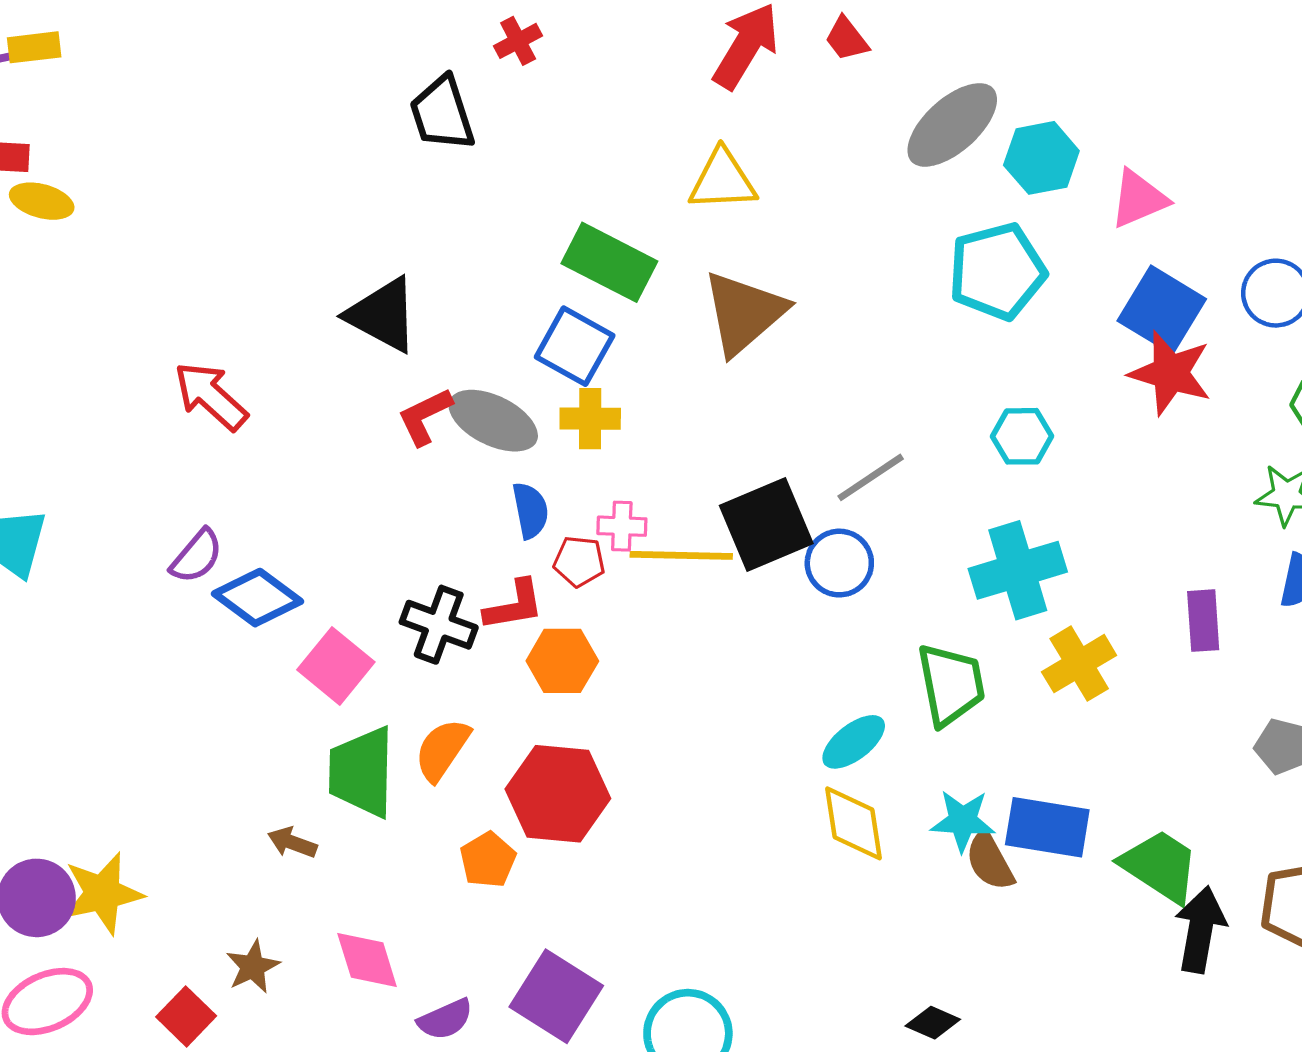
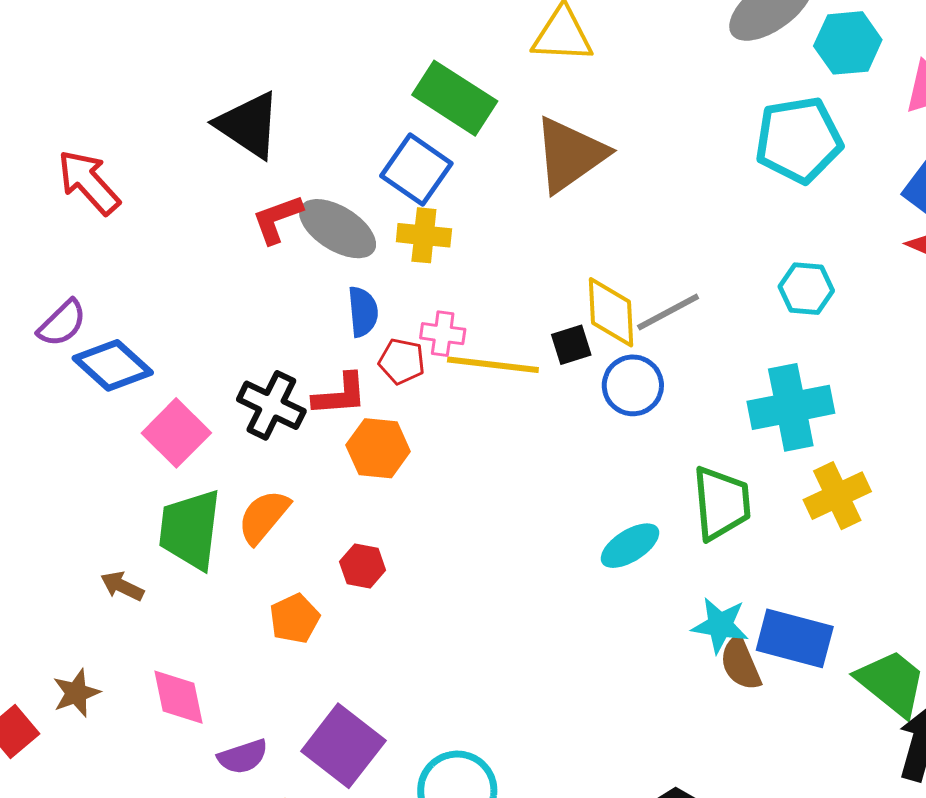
black square: (766, 524) -> (571, 345), size x0.5
red hexagon: (558, 794) -> (363, 566), size x0.5
yellow diamond: (854, 823) -> (611, 312), moved

